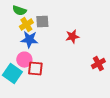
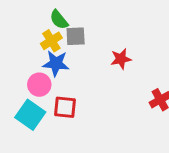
green semicircle: (19, 11) -> (59, 20), moved, turned 32
pink circle: (24, 60) -> (39, 85), moved

